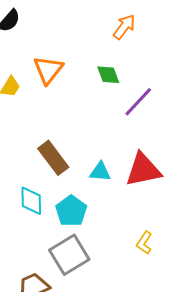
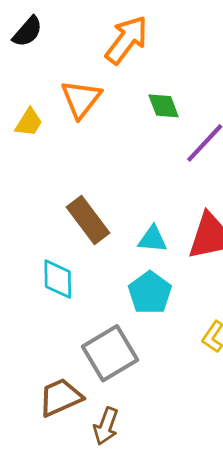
orange arrow: (124, 27) -> (126, 40), moved, size x1.4
cyan pentagon: (71, 211) -> (150, 293), moved

